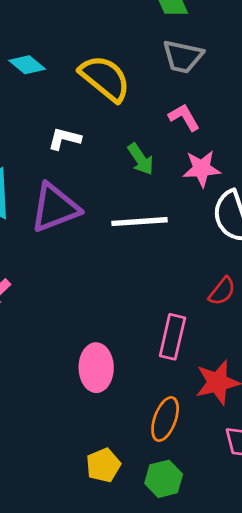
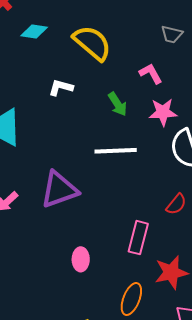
gray trapezoid: (183, 57) -> (172, 34), moved, size x0.7
cyan diamond: (27, 65) -> (34, 32), turned -32
purple triangle: (55, 208) -> (59, 190), moved
pink ellipse: (96, 368) -> (81, 259), size x0.7

